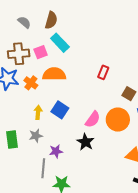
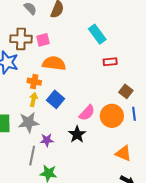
cyan rectangle: (60, 43) -> (97, 34), moved
red rectangle: (103, 72) -> (110, 62), moved, turned 56
orange cross: (31, 83) -> (34, 82), moved, turned -32
gray star: (36, 136) -> (29, 122), size x1.5

